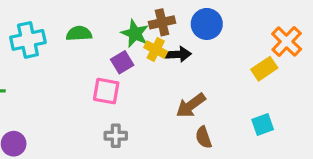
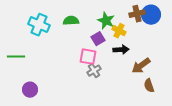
brown cross: (162, 22) -> (137, 14), moved
cyan cross: (28, 40) -> (39, 25), turned 35
black arrow: (178, 54) -> (121, 50), moved
gray cross: (116, 136) -> (94, 71), moved, turned -32

